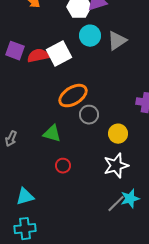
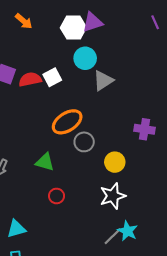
gray triangle: (117, 41) -> (103, 81), moved
white square: (59, 54) -> (52, 77), size x0.7
cyan star: (130, 199) -> (128, 231), turned -30

